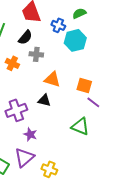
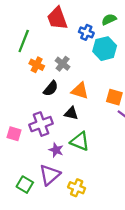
black semicircle: (25, 37) -> (51, 88), moved
gray cross: (36, 54) -> (63, 64), turned 32
orange cross: (12, 63) -> (37, 65), moved
green triangle: (80, 126) -> (80, 141), moved

